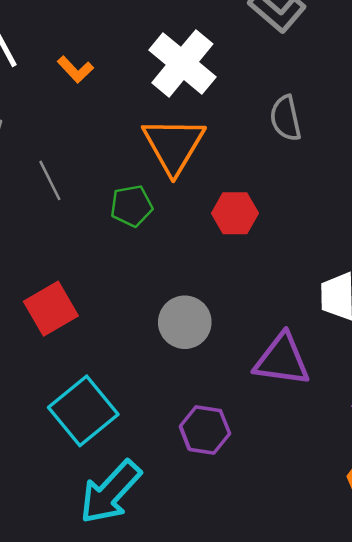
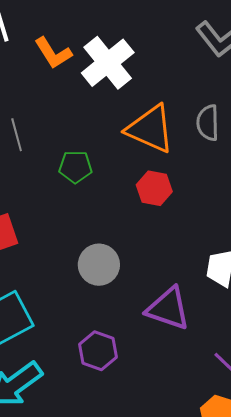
white cross: (182, 63) -> (108, 63), moved
orange L-shape: (75, 69) -> (53, 53), size x1.4
orange triangle: (174, 145) -> (150, 129), moved, turned -48

